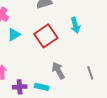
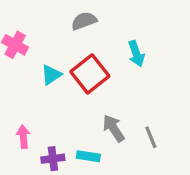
cyan triangle: (14, 35) -> (51, 75), moved
gray line: (90, 73) -> (151, 137), moved

